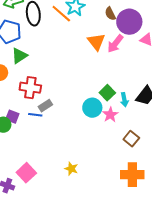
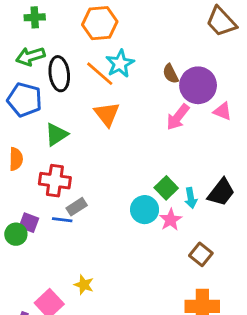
orange triangle: (96, 42) -> (107, 114), moved
green triangle: (19, 56) -> (56, 134), moved
yellow star: (71, 169) -> (84, 285), moved

